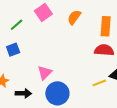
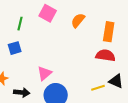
pink square: (43, 12) -> (48, 13), turned -30
green line: (17, 25) -> (20, 24), turned -40

